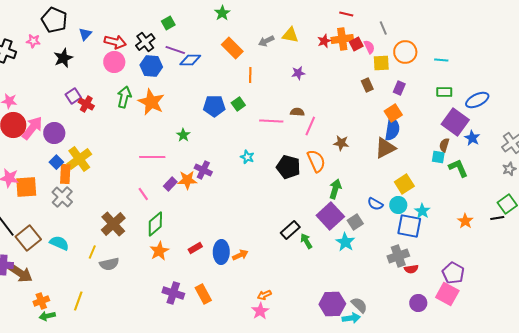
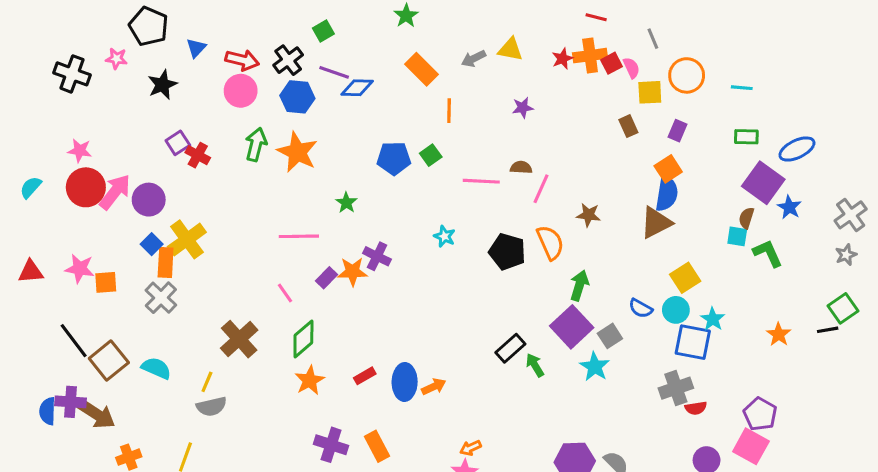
orange square: (26, 187) -> (106, 282), size x0.7
gray semicircle: (109, 264) -> (212, 406), moved

